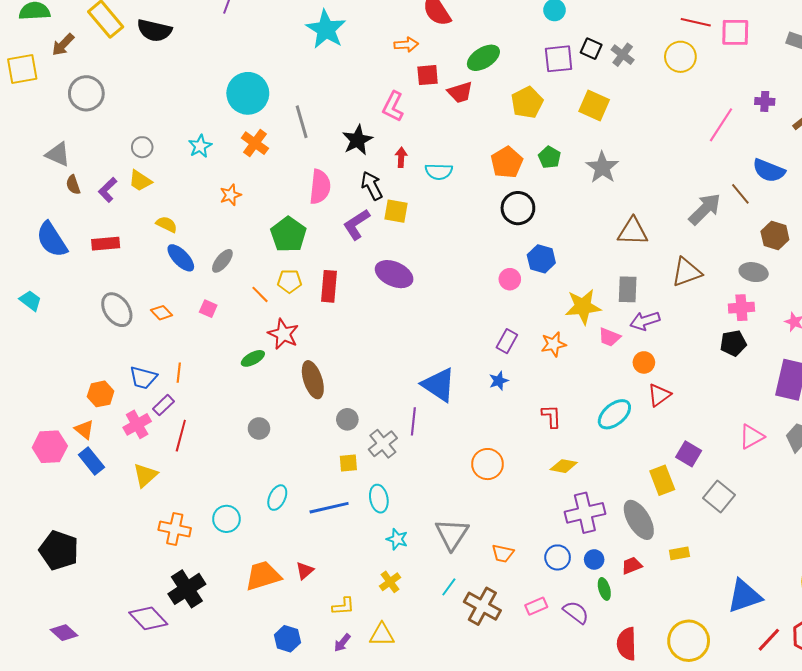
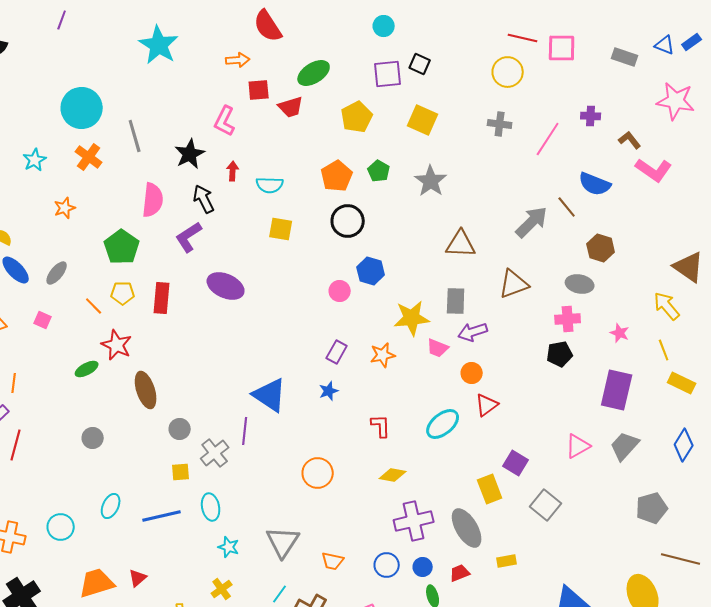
gray cross: (623, 55) -> (500, 124), moved, turned -30
yellow square: (396, 211) -> (281, 229), moved

